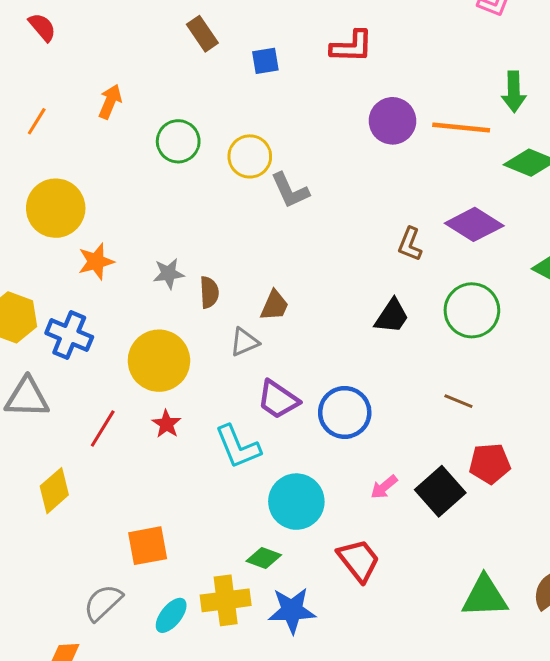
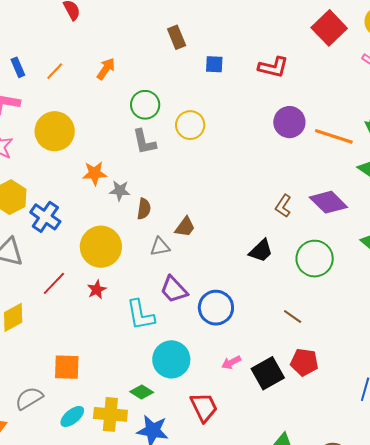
gray L-shape: (290, 190) -> (144, 142), moved
orange star: (96, 261) -> (95, 173), moved

